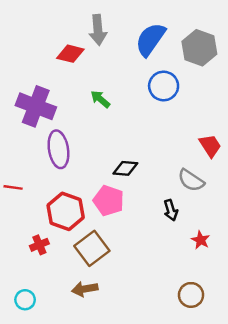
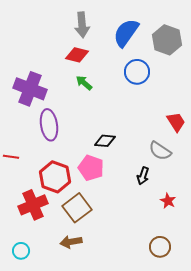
red diamond: (70, 54) -> (77, 55), moved
black arrow: (171, 210) -> (143, 176), turned 36
red cross: (39, 245) -> (33, 205), size x1.8

